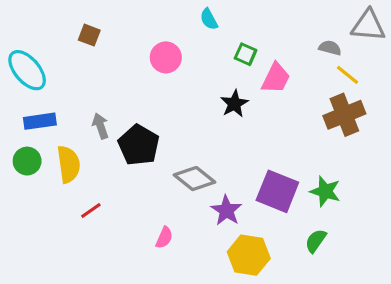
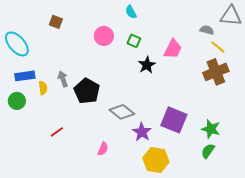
green square: (246, 54) -> (134, 41), moved
yellow semicircle: (69, 164) -> (43, 88), moved, size x0.6
green star: (325, 191) -> (211, 129), moved
green semicircle: (316, 241) -> (208, 151), moved

